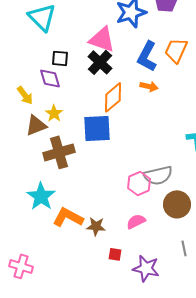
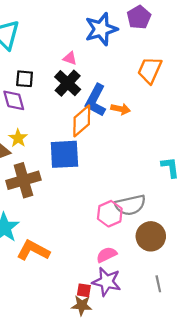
pink triangle: (102, 39) -> (70, 58), size x0.5
blue L-shape: (147, 56) -> (96, 100), moved
brown star: (96, 226) -> (82, 305), moved
purple star: (146, 268) -> (107, 282), moved

